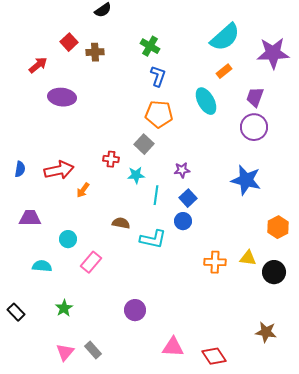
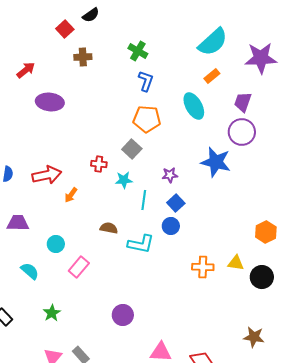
red square: (69, 42) -> (65, 29), moved
blue star: (246, 180) -> (216, 162), moved
cyan semicircle: (42, 266) -> (30, 271), turned 36

